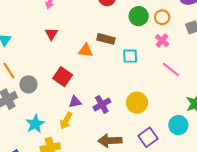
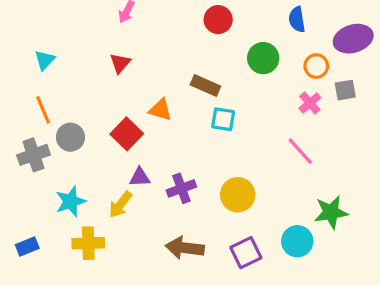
orange circle: (162, 17) -> (316, 66), moved
pink cross: (162, 41) -> (310, 103), moved
orange triangle: (86, 50) -> (160, 110), moved
cyan square: (130, 56) -> (223, 119), moved

